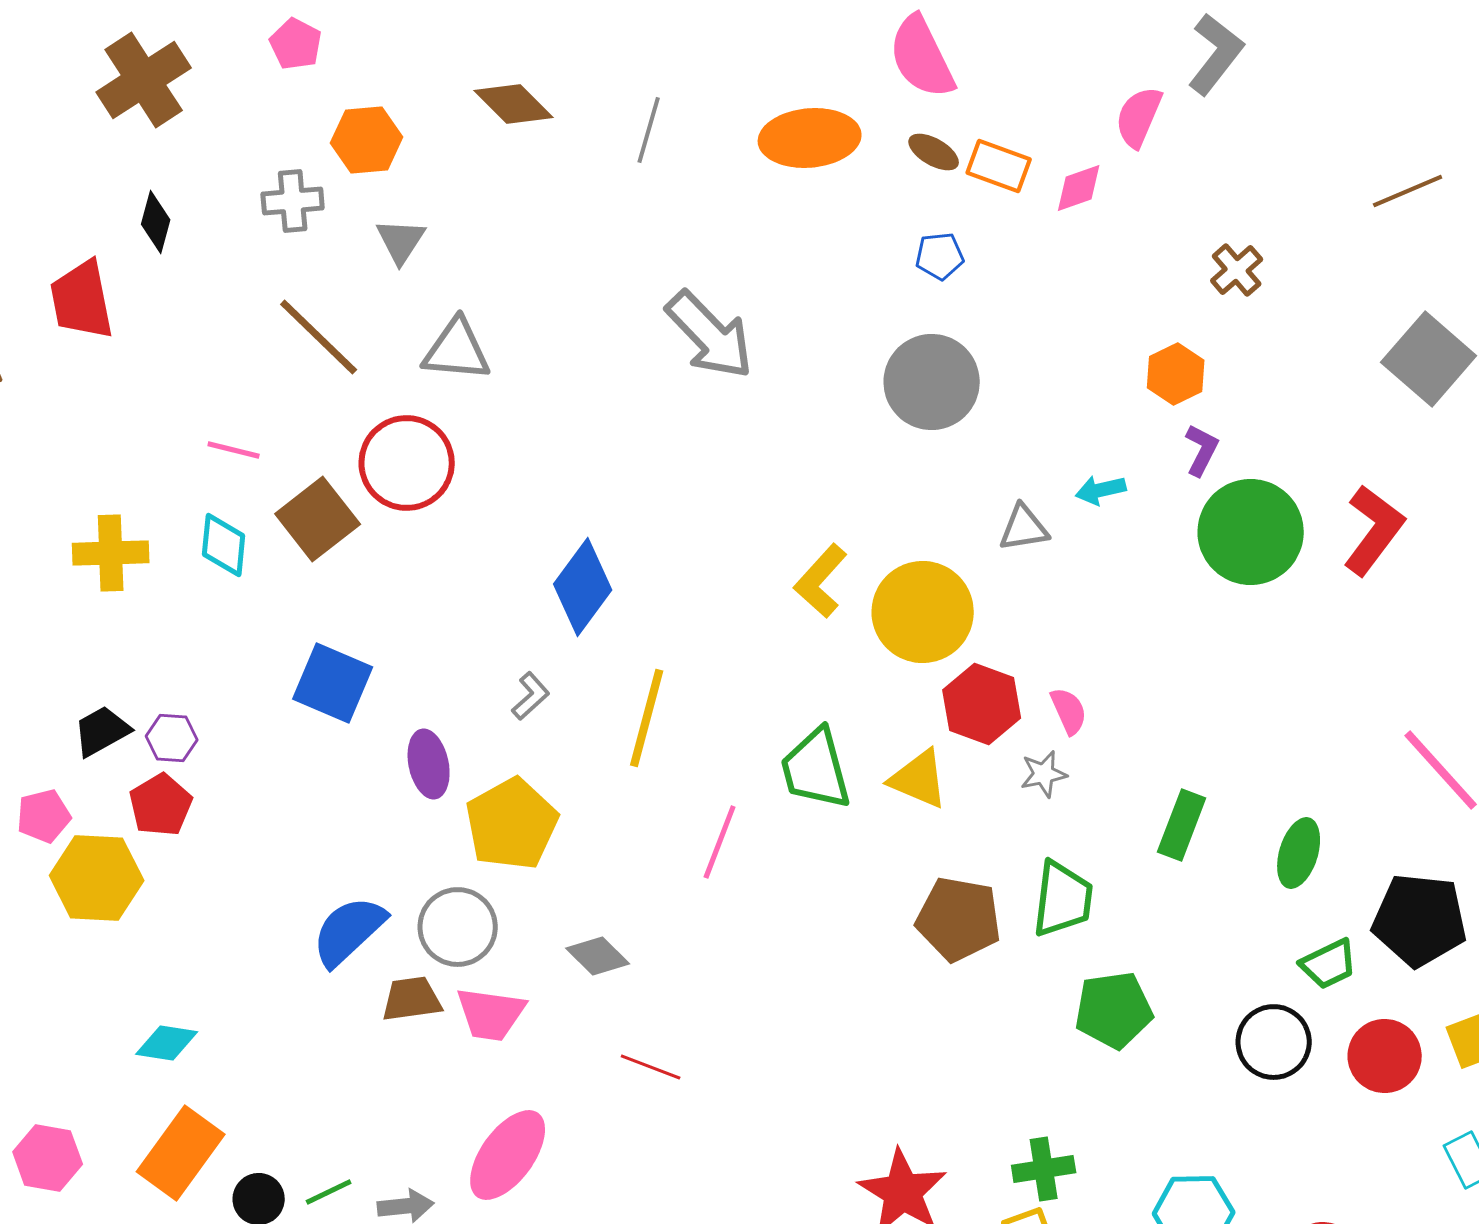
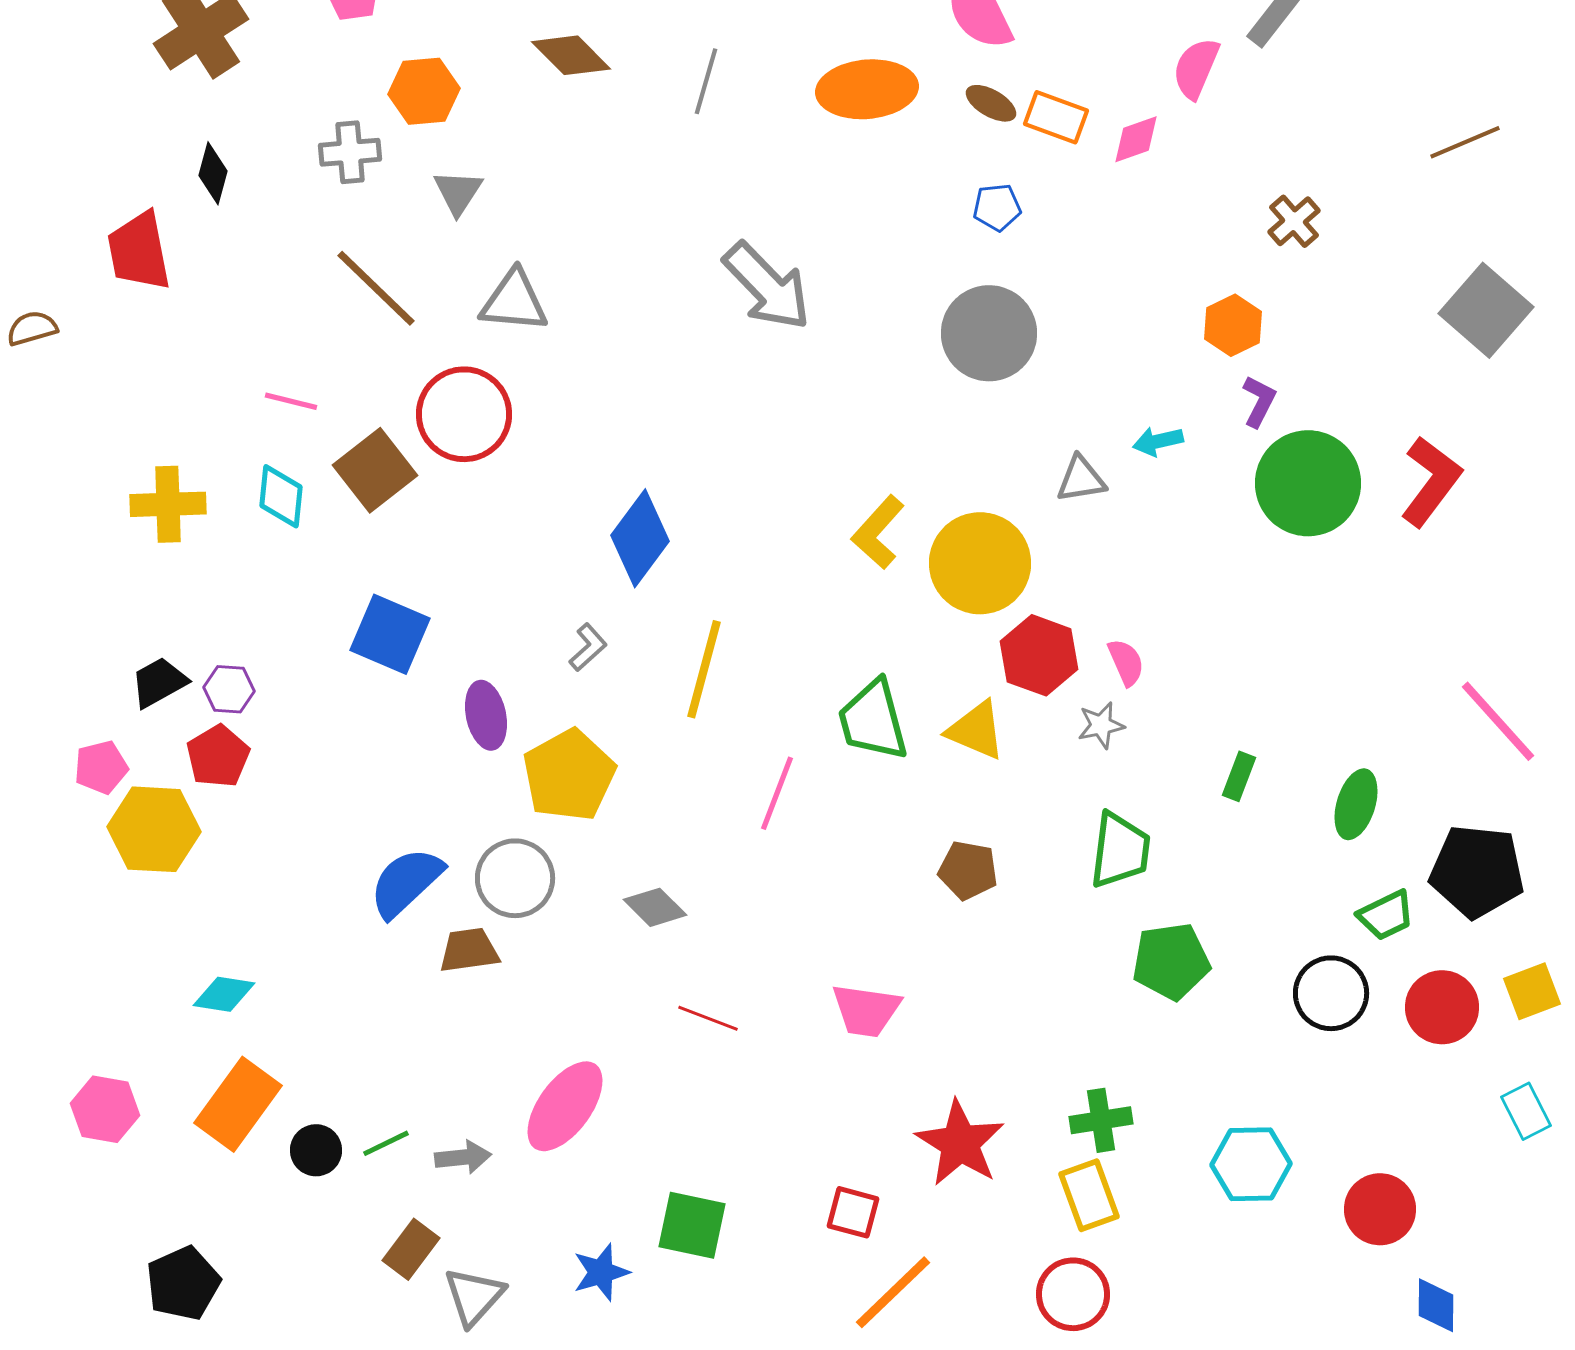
green rectangle: (1182, 825) -> (1239, 776), size x0.7
brown pentagon: (959, 919) -> (968, 870), moved, size x0.7
pink trapezoid: (491, 1014) -> (866, 1010), moved

